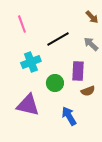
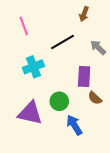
brown arrow: (92, 17) -> (84, 14), moved, turned 64
green circle: (55, 83) -> (59, 101), moved
brown semicircle: (88, 91) -> (95, 98), turned 64

